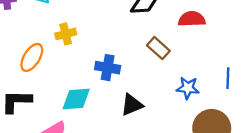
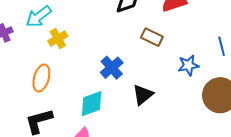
yellow cross: (66, 34) -> (58, 39), moved
blue cross: (108, 68) -> (112, 68), turned -35

